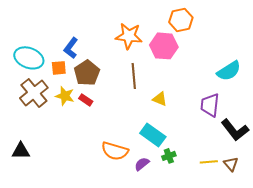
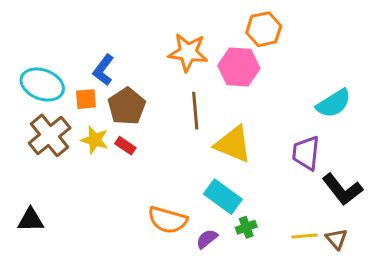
yellow triangle: (160, 99) -> (233, 144), size x1.8

